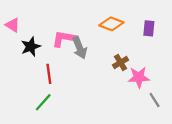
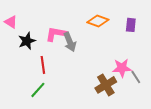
brown cross: (120, 63) -> (106, 85), moved, size x1.5
gray line: (155, 100) -> (136, 77), moved

